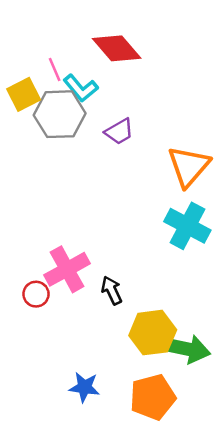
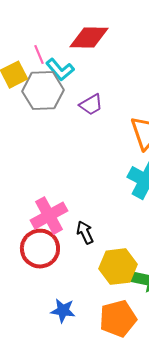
red diamond: (117, 48) -> (89, 38), turned -48
red circle: (36, 294) -> (40, 249), moved, size x1.8

